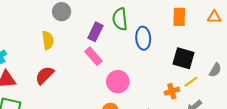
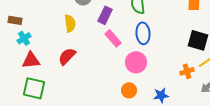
purple rectangle: (95, 32) -> (105, 15), moved
blue ellipse: (143, 38) -> (143, 33), moved

